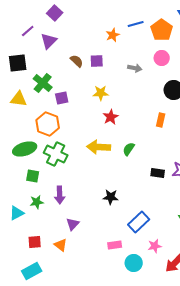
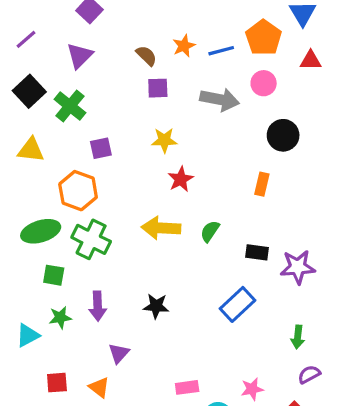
blue line: (136, 24) -> (221, 51), moved
purple line: (28, 31) -> (26, 39), moved
brown semicircle: (77, 61) -> (146, 56), moved
black square: (18, 63) -> (29, 91), turned -36
gray arrow: (135, 68) -> (220, 99), size x1.6
green cross: (43, 83) -> (70, 106), moved
black rectangle: (158, 173) -> (257, 252), moved
black star: (111, 197) -> (156, 306), moved
blue rectangle: (139, 222) -> (237, 304), moved

